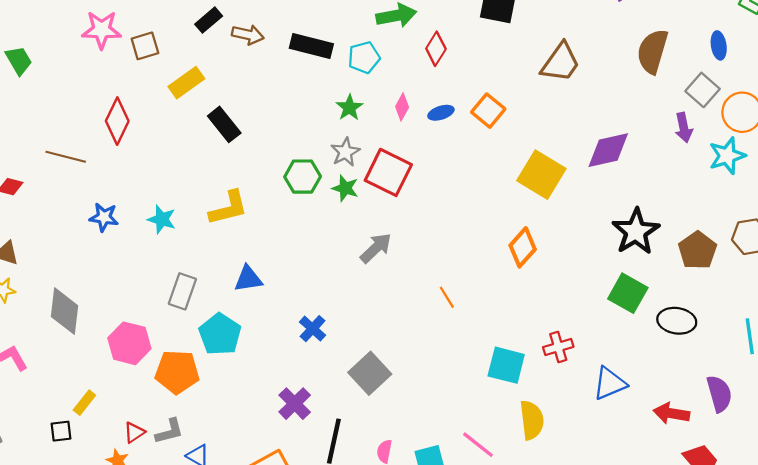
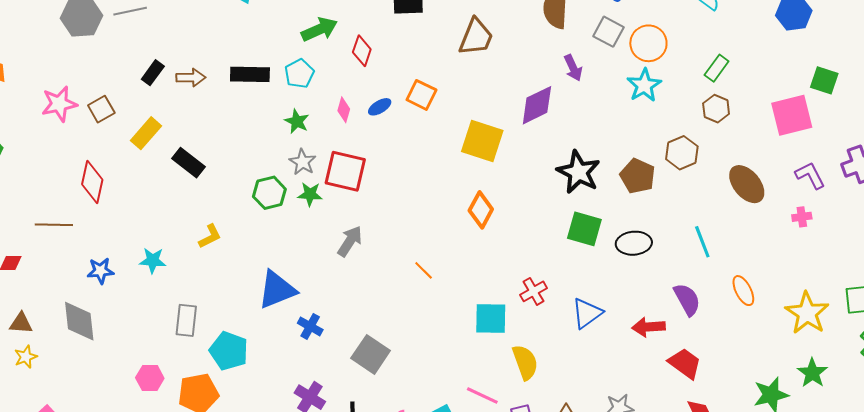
purple arrow: (684, 128) -> (573, 68), moved
yellow L-shape: (228, 208) -> (210, 236), size x0.7
blue triangle: (248, 279) -> (277, 290), moved, size x1.5
gray diamond: (65, 311) -> (79, 321), moved
pink hexagon: (129, 343) -> (150, 378), size x0.7

